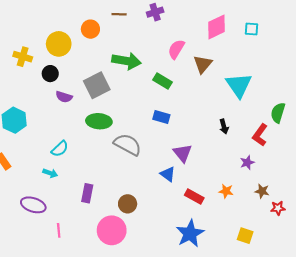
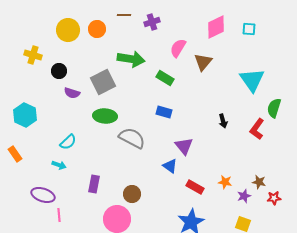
purple cross: (155, 12) -> (152, 22), moved
yellow circle: (59, 44) -> (68, 30), moved
cyan triangle: (239, 85) -> (252, 80), moved
purple star: (247, 163) -> (244, 196), moved
pink line: (59, 230) -> (59, 215), moved

